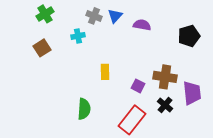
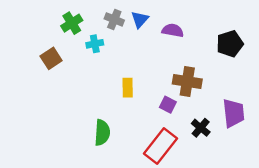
green cross: (45, 14) -> (72, 23), moved
brown cross: (165, 77) -> (187, 81), moved

